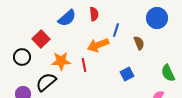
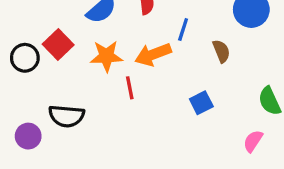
black circle: (22, 57) -> (25, 58), moved
orange star: (61, 61) -> (106, 56), moved
black semicircle: (46, 82) -> (66, 116), turned -135

